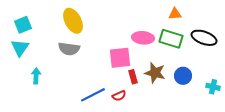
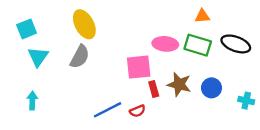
cyan triangle: (20, 48) -> (38, 57), moved
gray semicircle: (69, 49) -> (80, 57), turned -70
cyan arrow: (36, 76) -> (32, 101), moved

